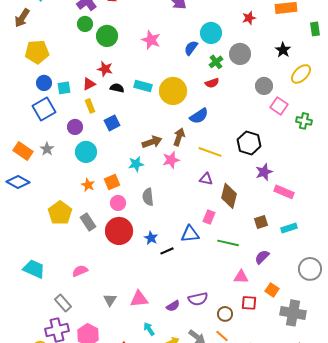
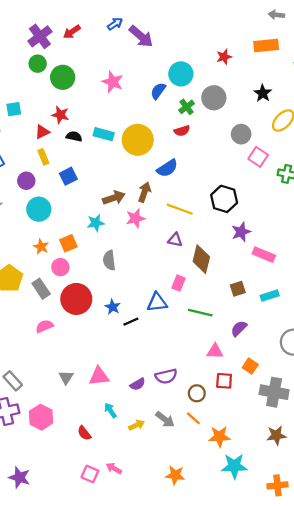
cyan square: (64, 88) -> (14, 109), moved
pink circle: (118, 203) -> (60, 267), moved
pink semicircle: (80, 271) -> (44, 326), moved

